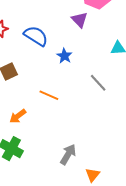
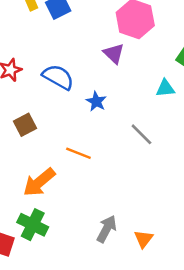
orange arrow: (18, 116) -> (39, 182), size x1.5
orange triangle: (93, 175) -> (144, 239), moved

